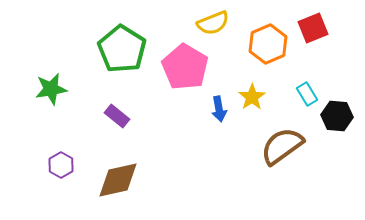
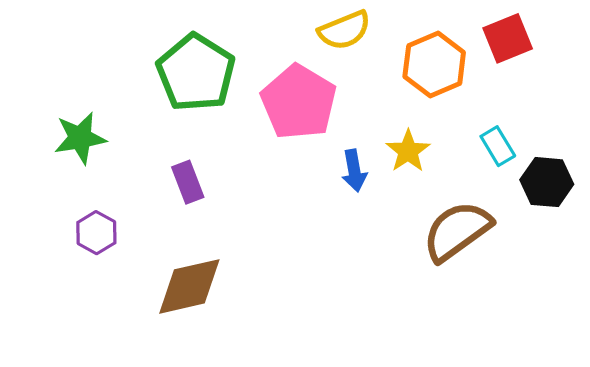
purple rectangle: (117, 116) -> (188, 182), turned 30
purple hexagon: (61, 165) -> (96, 233), moved

